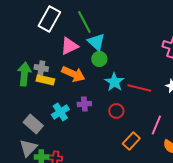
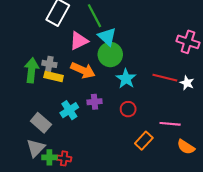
green circle: (99, 59) -> (110, 54), size x1.5
red line: (139, 88) -> (165, 78), moved
pink line: (156, 125) -> (170, 124), turned 72

